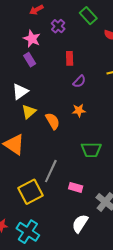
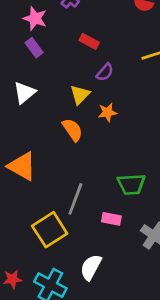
red rectangle: (70, 58) -> (89, 41), turned -56
yellow triangle: (29, 112) -> (80, 95), moved
green trapezoid: (91, 150) -> (131, 184), moved
white semicircle: (80, 224) -> (91, 267), moved

